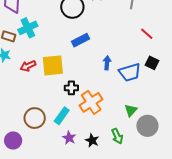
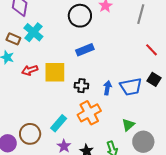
cyan cross: (28, 28) -> (33, 32), turned -30
blue arrow: (107, 63) -> (107, 88), moved
black cross: (71, 88) -> (81, 86), moved
brown circle: (35, 118) -> (30, 134), moved

